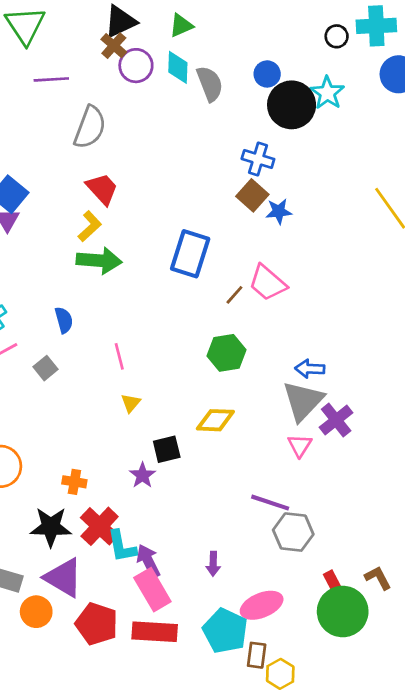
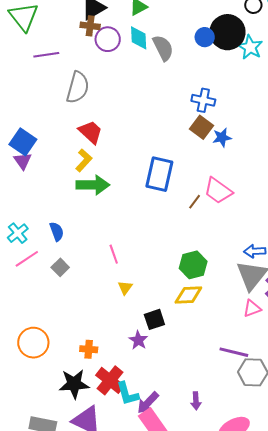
brown cross: (114, 46) -> (90, 26), turned -30
black circle: (292, 105) -> (227, 32), moved
blue semicircle: (64, 320) -> (57, 231), moved
green hexagon: (226, 353) -> (193, 265), moved
pink triangle: (300, 446) -> (252, 308), turned 42
purple arrow: (148, 561) -> (148, 403), turned -105

